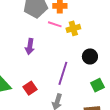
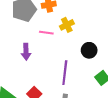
pink line: (55, 24) -> (46, 33), moved

